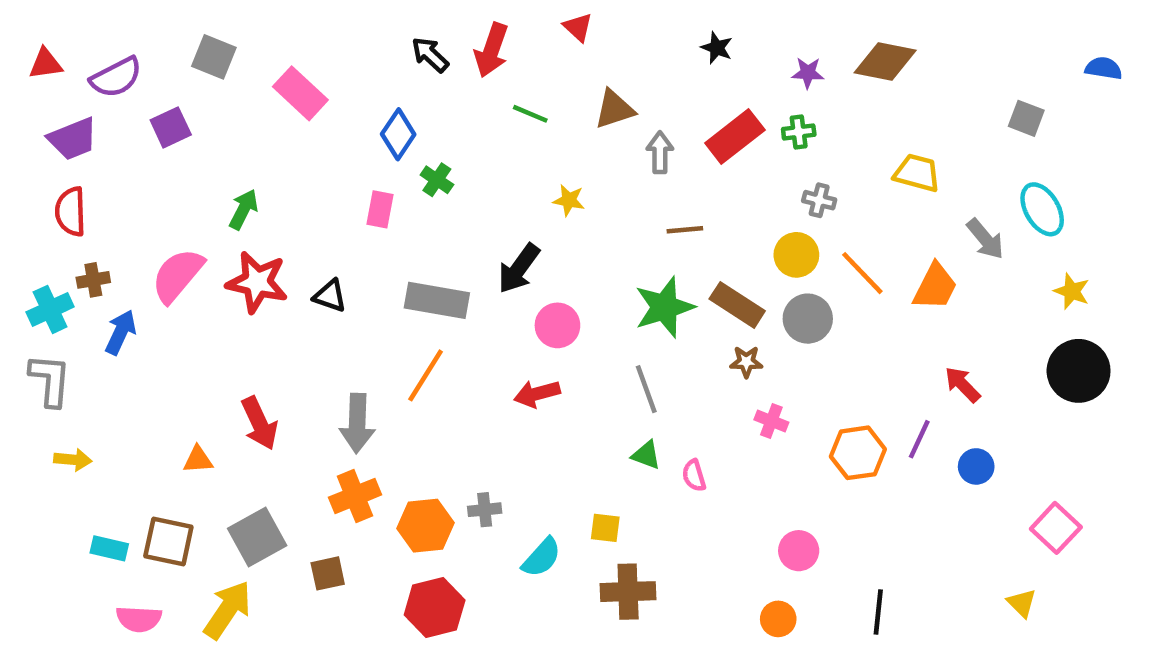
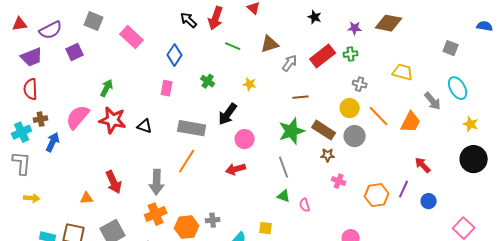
gray arrow: (660, 152) -> (290, 63), turned 36
green cross: (437, 180) -> (208, 81), moved

